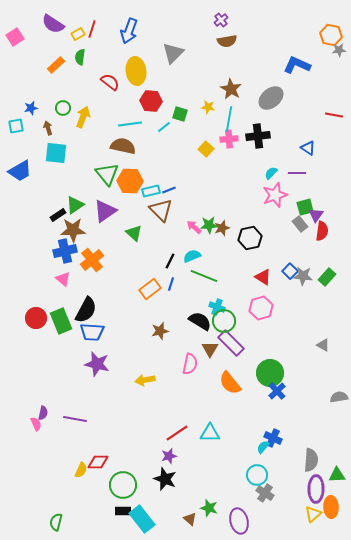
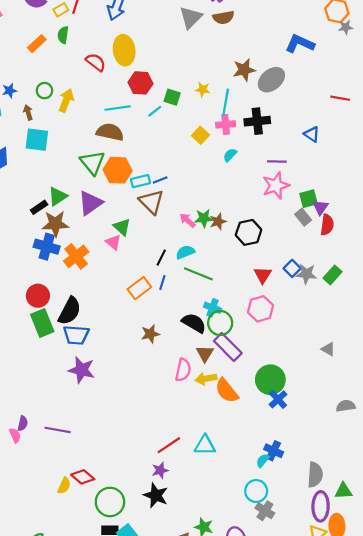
gray triangle: (173, 53) -> (191, 17), moved
brown star: (231, 89) -> (244, 70), moved, turned 30
cyan semicircle: (271, 173) -> (230, 155), moved
purple line: (297, 173) -> (277, 161), moved
blue cross: (65, 251) -> (47, 247), turned 30
red triangle: (263, 277) -> (263, 275), turned 30
pink triangle: (63, 279) -> (113, 242), moved
red circle: (36, 318) -> (38, 296), moved
yellow arrow: (145, 380) -> (206, 379), moved
red diamond: (98, 462) -> (83, 477), turned 40

